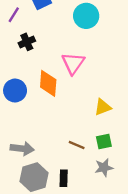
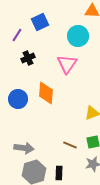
pink triangle: (73, 63) -> (67, 64), moved

